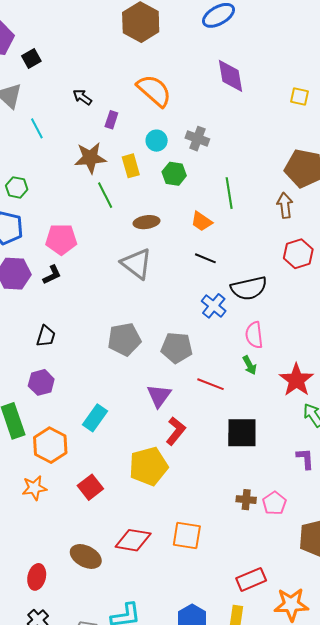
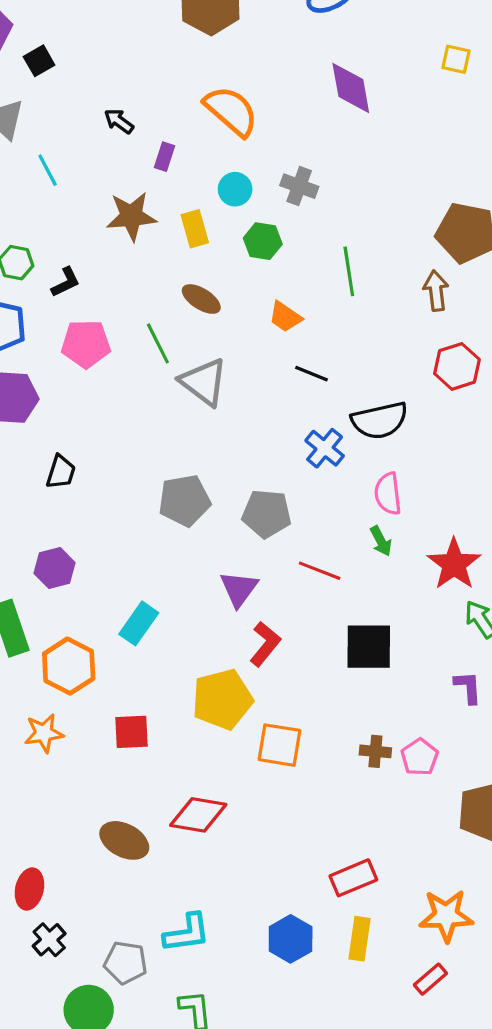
yellow square: (300, 96) -> (456, 59), moved
green line: (105, 195) -> (158, 343), moved
orange trapezoid: (202, 221) -> (285, 317), moved
brown ellipse: (146, 222) -> (201, 299), moved, turned 40
black L-shape: (52, 275) -> (66, 282), moved
black trapezoid: (46, 336) -> (61, 472), moved
red square: (90, 487) -> (131, 732), turned 35
orange square: (187, 536) -> (279, 745), moved
red ellipse: (37, 577) -> (29, 889), moved
red rectangle: (251, 579) -> (353, 878), moved

